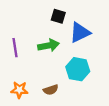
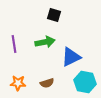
blue triangle: (80, 32) -> (71, 57), moved
cyan hexagon: (78, 69) -> (85, 82), moved

